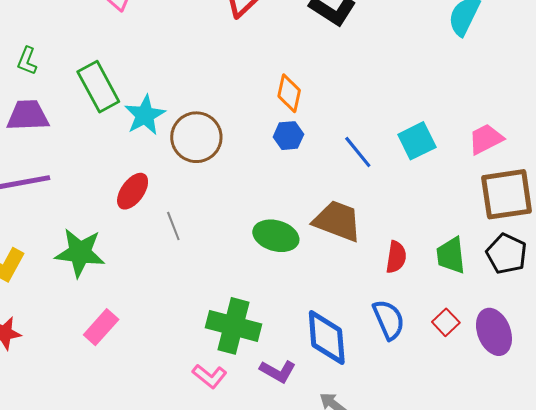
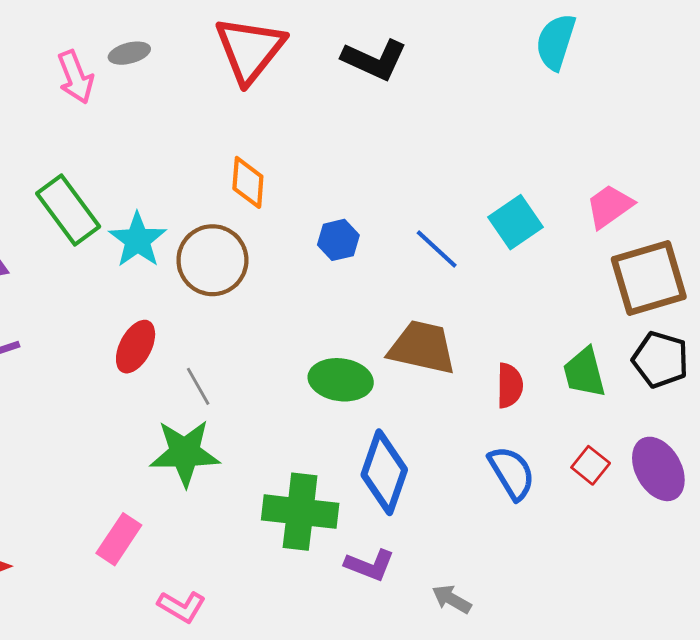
orange diamond: (289, 93) -> (248, 182), moved
green star: (80, 253) -> (185, 453), moved
blue diamond: (327, 338) -> (384, 472), moved, turned 32
pink L-shape: (209, 376) -> (182, 607), moved

